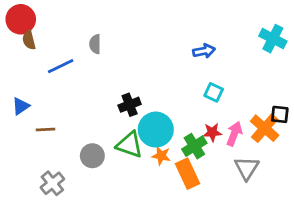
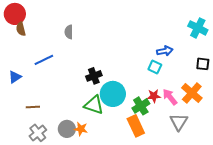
blue arrow: (204, 51) -> (165, 51), moved
blue line: (61, 66) -> (44, 60), moved
black square: (280, 114) -> (203, 64), moved
brown line: (45, 130) -> (33, 107), moved
pink arrow: (234, 134) -> (170, 97), turned -60
gray circle: (92, 156) -> (67, 129), moved
orange star: (161, 156) -> (81, 129), moved

